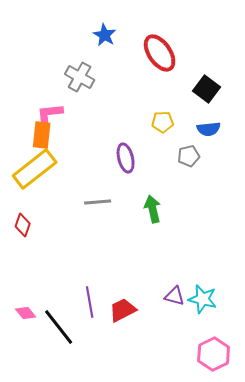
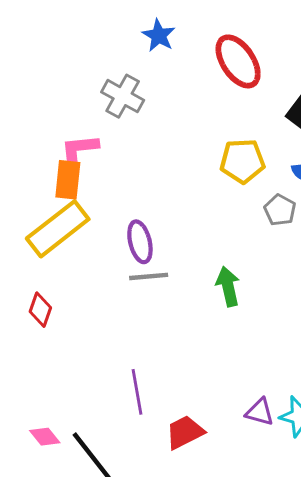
yellow pentagon: (163, 122) -> (242, 161), size x1.4
gray pentagon: (189, 156) -> (280, 210), turned -30
purple ellipse: (126, 158) -> (140, 242), moved
purple line: (90, 302) -> (137, 392), moved

